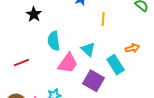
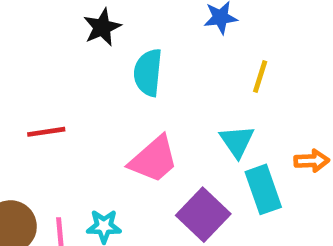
cyan semicircle: (54, 41) -> (148, 73), moved
cyan triangle: (88, 49) -> (237, 141), moved

